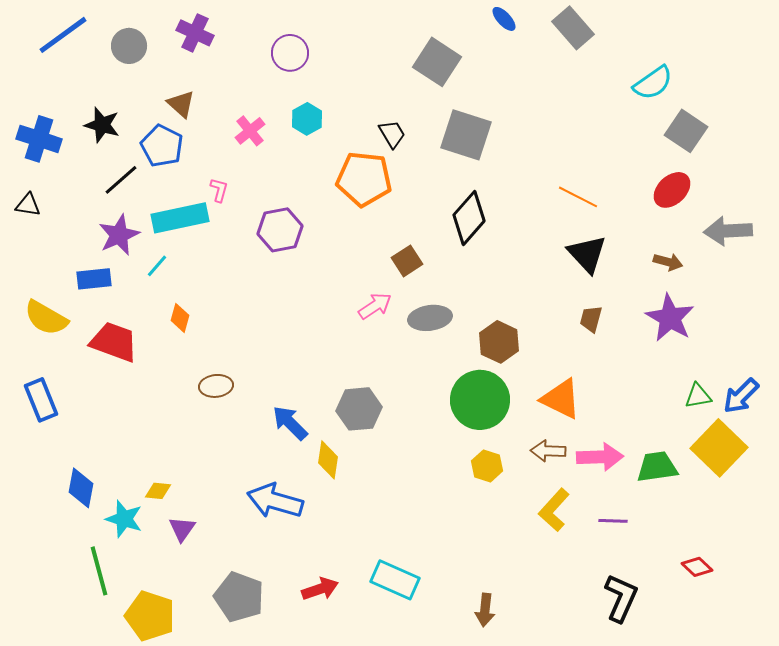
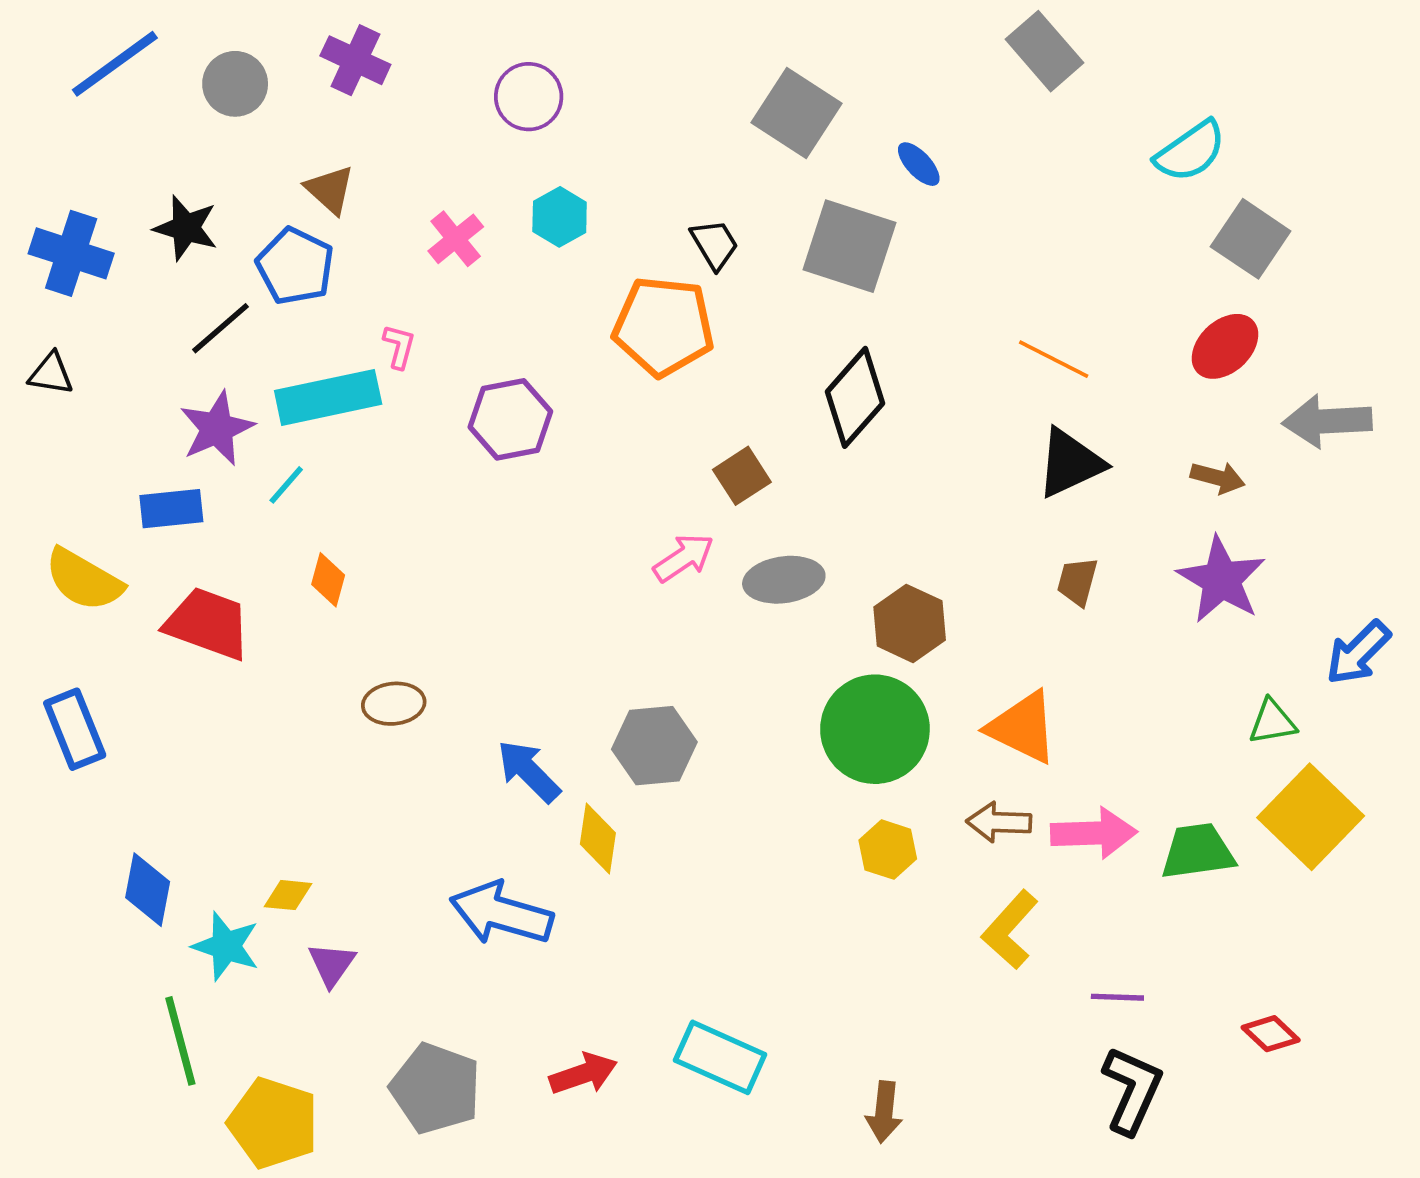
blue ellipse: (504, 19) -> (919, 164), moved
black triangle: (587, 254) -> (1070, 463), turned 48
blue arrow: (741, 396) -> (1358, 653), moved
purple line: (613, 521) -> (1117, 997), moved

